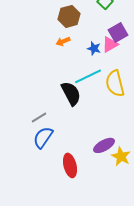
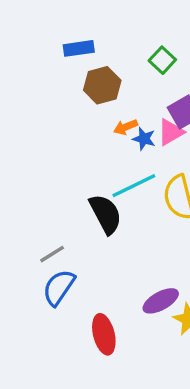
orange arrow: (63, 41) -> (126, 127), moved

